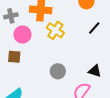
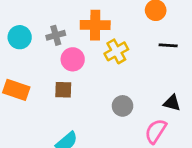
black line: (94, 28) -> (168, 45), turned 56
yellow cross: (55, 30) -> (116, 51), turned 30

